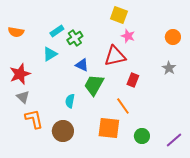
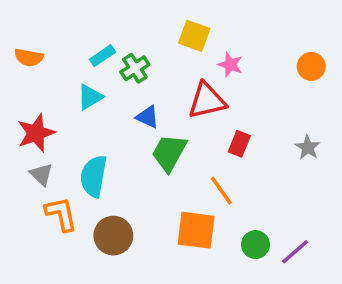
yellow square: (119, 15) -> (194, 36), moved
gray star: (169, 68) -> (308, 147), moved
cyan semicircle: (70, 101) -> (94, 176), moved, size x1.6
purple line: (174, 140) -> (295, 252), moved

